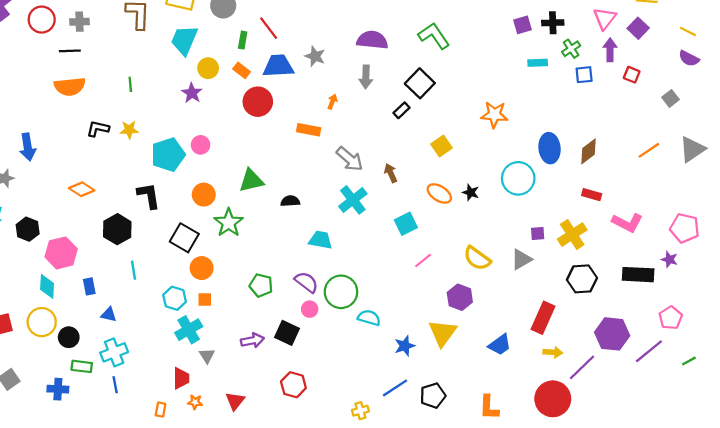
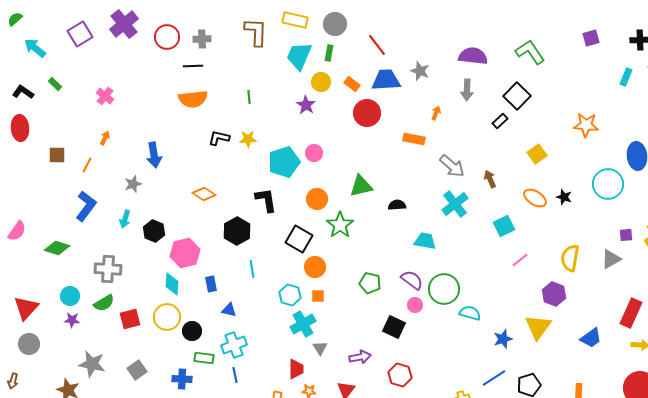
purple square: (523, 25) -> (591, 38), moved
green rectangle: (243, 40) -> (329, 53), moved
cyan rectangle: (538, 63) -> (626, 77), turned -66
yellow semicircle: (477, 258) -> (570, 258), turned 64
purple arrow: (252, 340) -> (360, 357), moved

